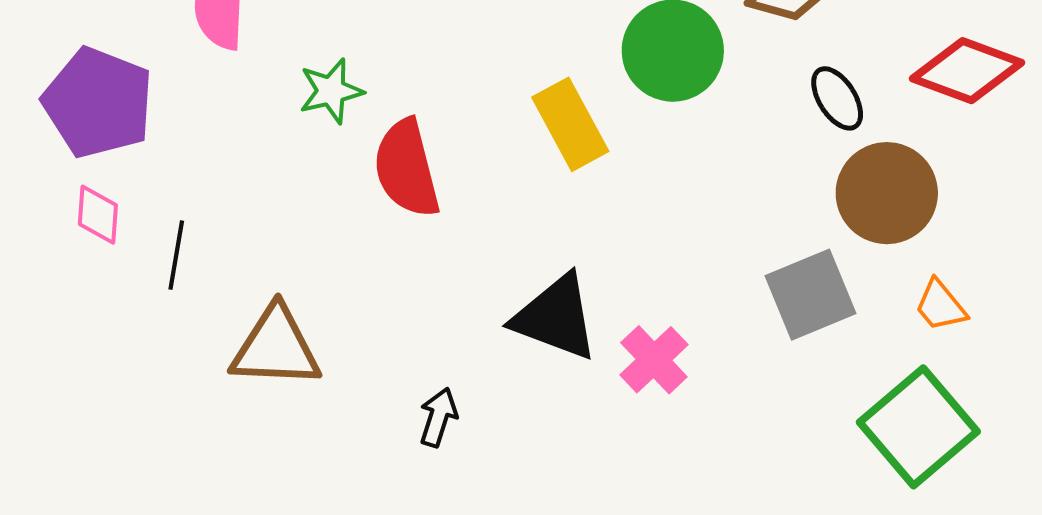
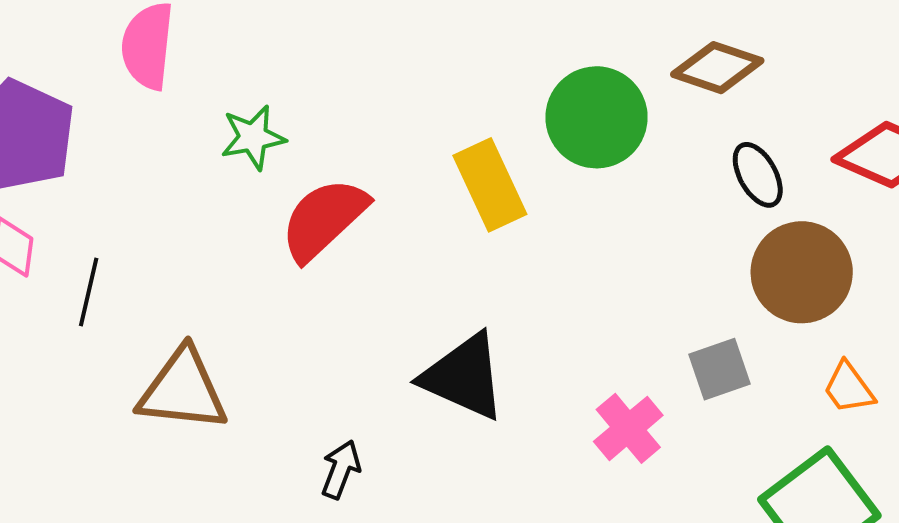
red semicircle: (407, 168) -> (324, 219), turned 58
gray square: (810, 295) -> (719, 369), size x0.7
pink cross: (654, 360) -> (628, 428), moved

